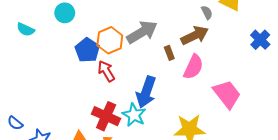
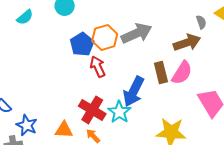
cyan semicircle: (26, 29) -> (25, 17), turned -72
brown rectangle: (169, 53) -> (161, 73), moved, size x1.5

